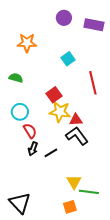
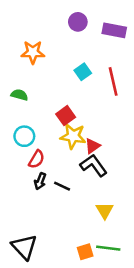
red line: (93, 83) -> (113, 81), moved
red triangle: (76, 120) -> (92, 146), turned -32
red semicircle: (30, 131) -> (36, 159), turned 63
black line: (51, 153) -> (62, 186), turned 56
yellow triangle: (74, 182) -> (105, 210), moved
green line: (89, 192) -> (108, 248), moved

